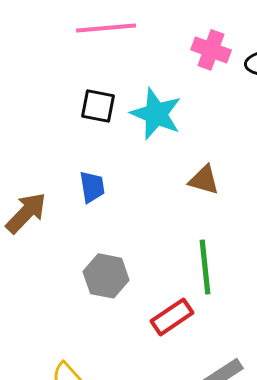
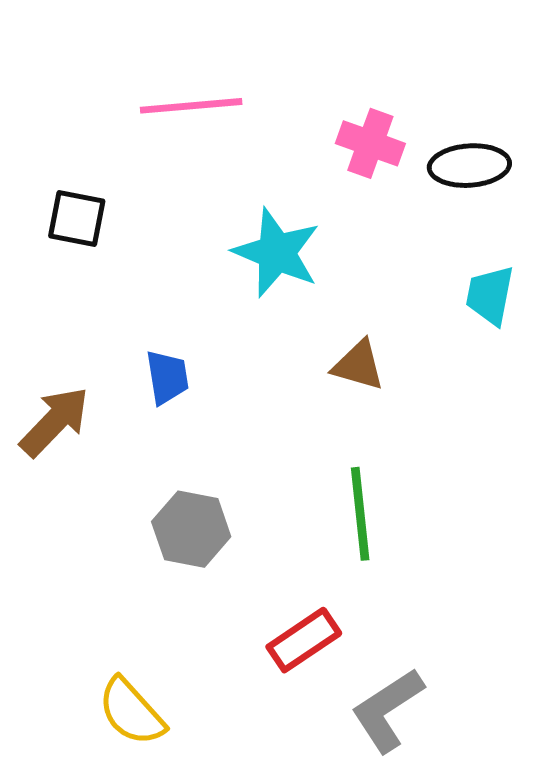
black square: (98, 106) -> (77, 218), moved
red rectangle: (172, 317) -> (304, 640), moved

